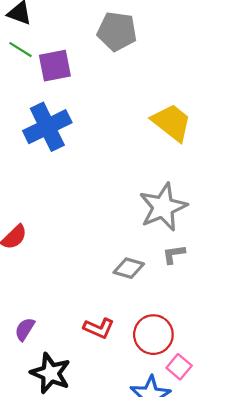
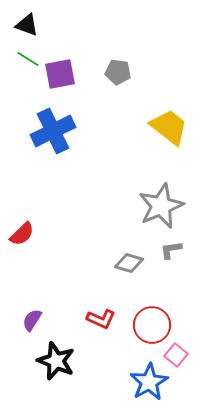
gray pentagon: (117, 31) -> (118, 72), moved, size x0.7

